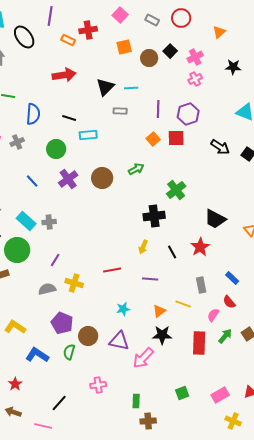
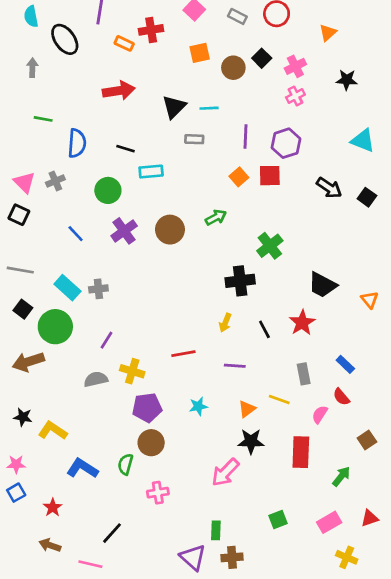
purple pentagon: (62, 323) -> (147, 408), moved, turned -30
green arrow: (225, 336) -> (341, 476), moved
purple triangle: (119, 341) -> (193, 557), moved, turned 30
pink cross: (98, 385) -> (158, 493), moved

